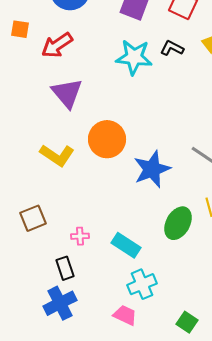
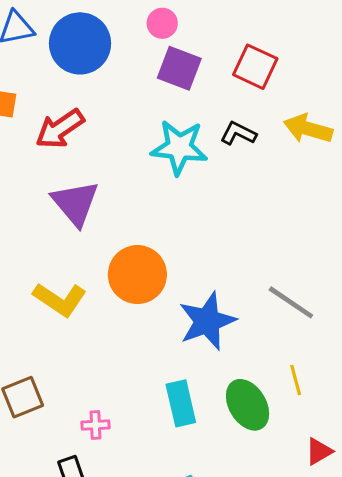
green ellipse: (178, 223) -> (248, 405), turned -60
cyan rectangle: (126, 245) -> (181, 403), moved, turned 44

